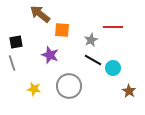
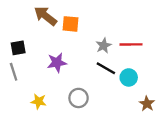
red line: (113, 27) -> (131, 44), moved
orange square: (62, 30) -> (71, 24), moved
purple star: (50, 55) -> (57, 63), turned -30
gray circle: (69, 86) -> (79, 98), size x0.7

